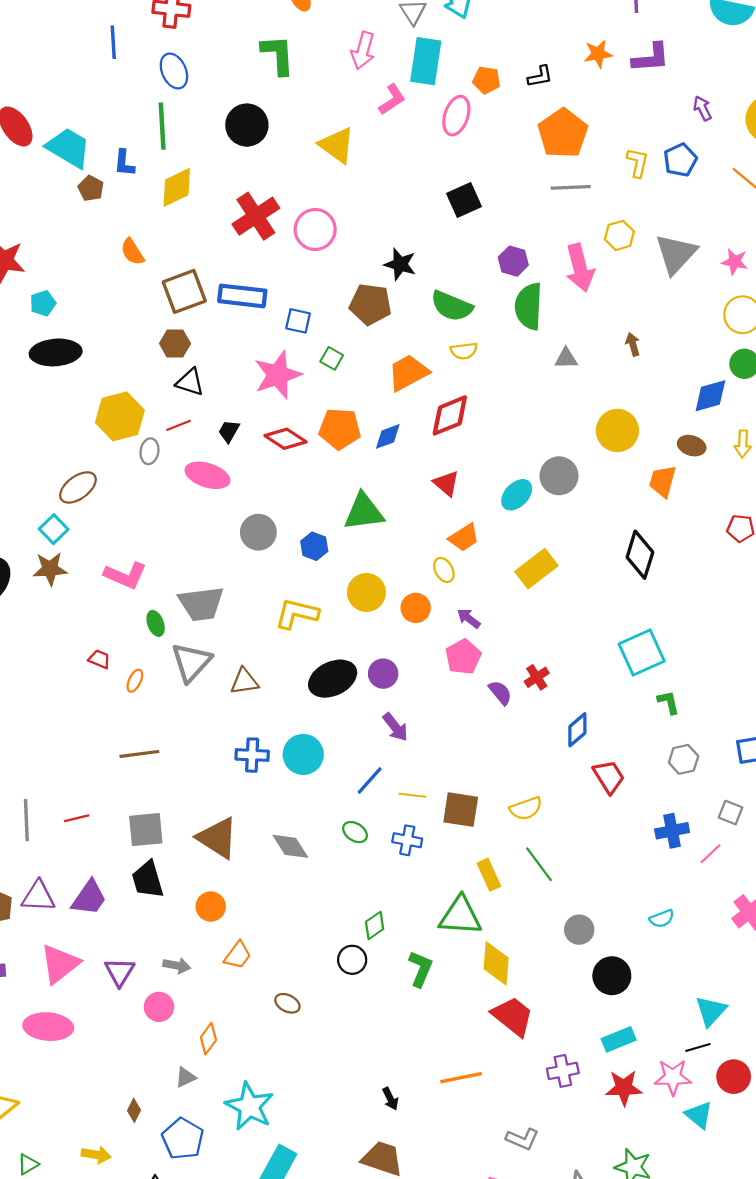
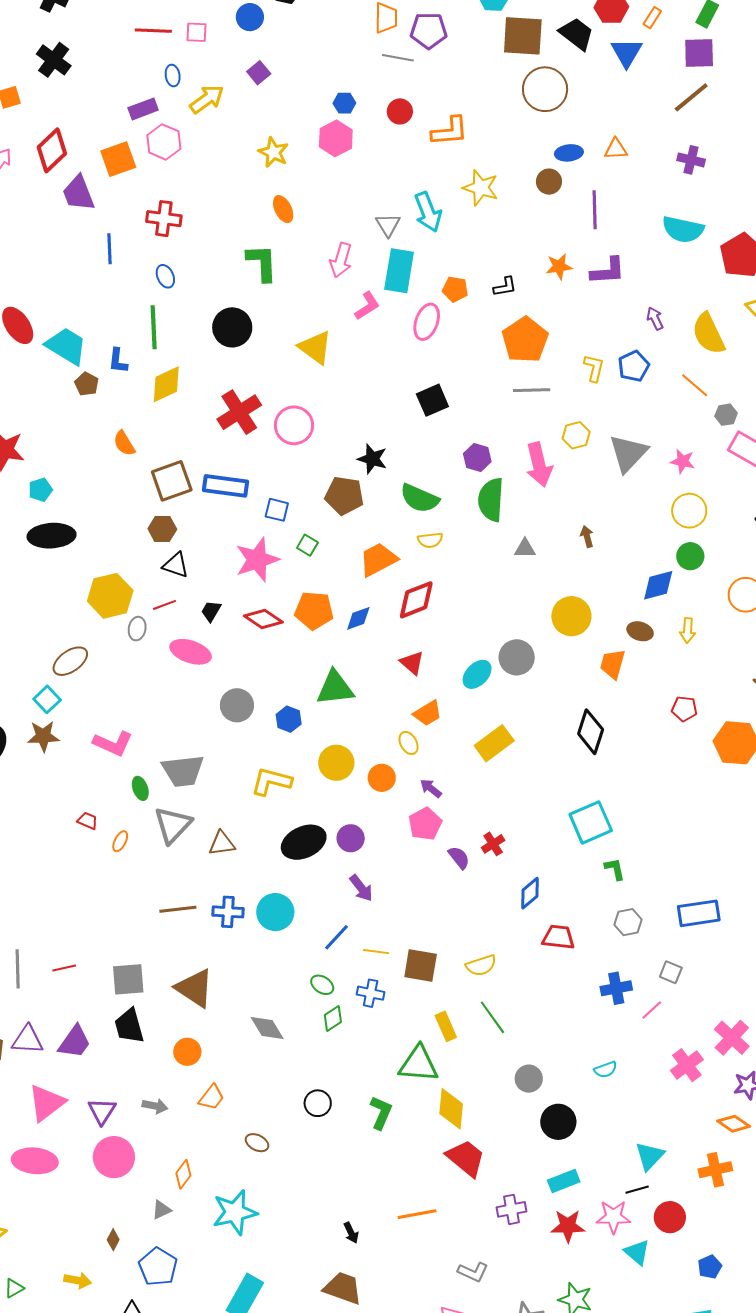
blue ellipse: (174, 71) -> (165, 276), size x0.7
brown line: (139, 754) -> (178, 909), moved
red trapezoid: (609, 777) -> (558, 937), turned -52
gray diamond: (290, 846) -> (267, 1028), moved
green diamond: (375, 925) -> (333, 1018), moved
pink circle: (159, 1007) -> (114, 1157), moved, size x1.5
cyan star: (249, 1106) -> (235, 1212), moved, turned 30

